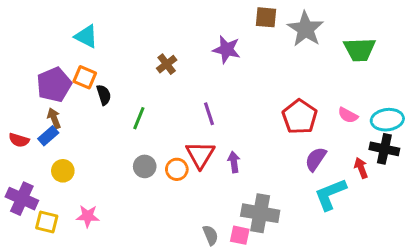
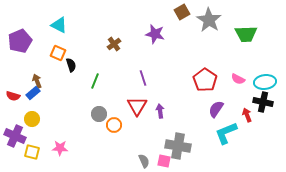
brown square: (266, 17) -> (182, 12), turned -35
purple pentagon: (54, 85) -> (20, 41), moved
orange circle: (177, 169) -> (114, 125), moved
yellow circle: (63, 171) -> (32, 119), moved

